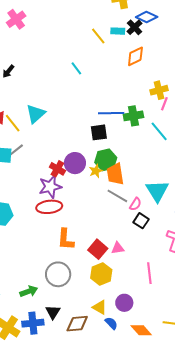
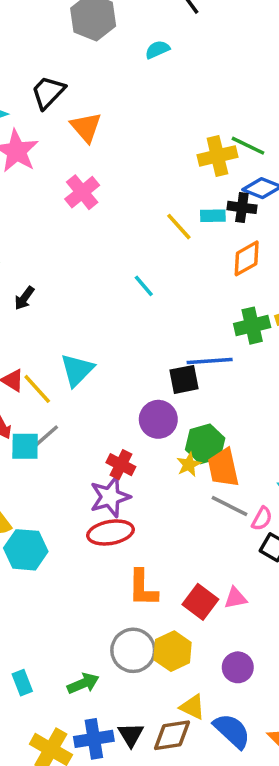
pink cross: (16, 19) -> (82, 192), moved
black cross: (135, 27) -> (242, 207), turned -35
green cross: (133, 116) -> (252, 326), moved
black square: (99, 132) -> (184, 379), moved
purple circle: (75, 163) -> (158, 419), moved
yellow hexagon: (101, 274) -> (173, 651), moved
purple circle: (124, 303) -> (238, 667), moved
yellow triangle: (100, 307) -> (192, 707), moved
black triangle: (53, 312) -> (131, 735), moved
blue semicircle: (111, 323) -> (232, 731), size x1.6

